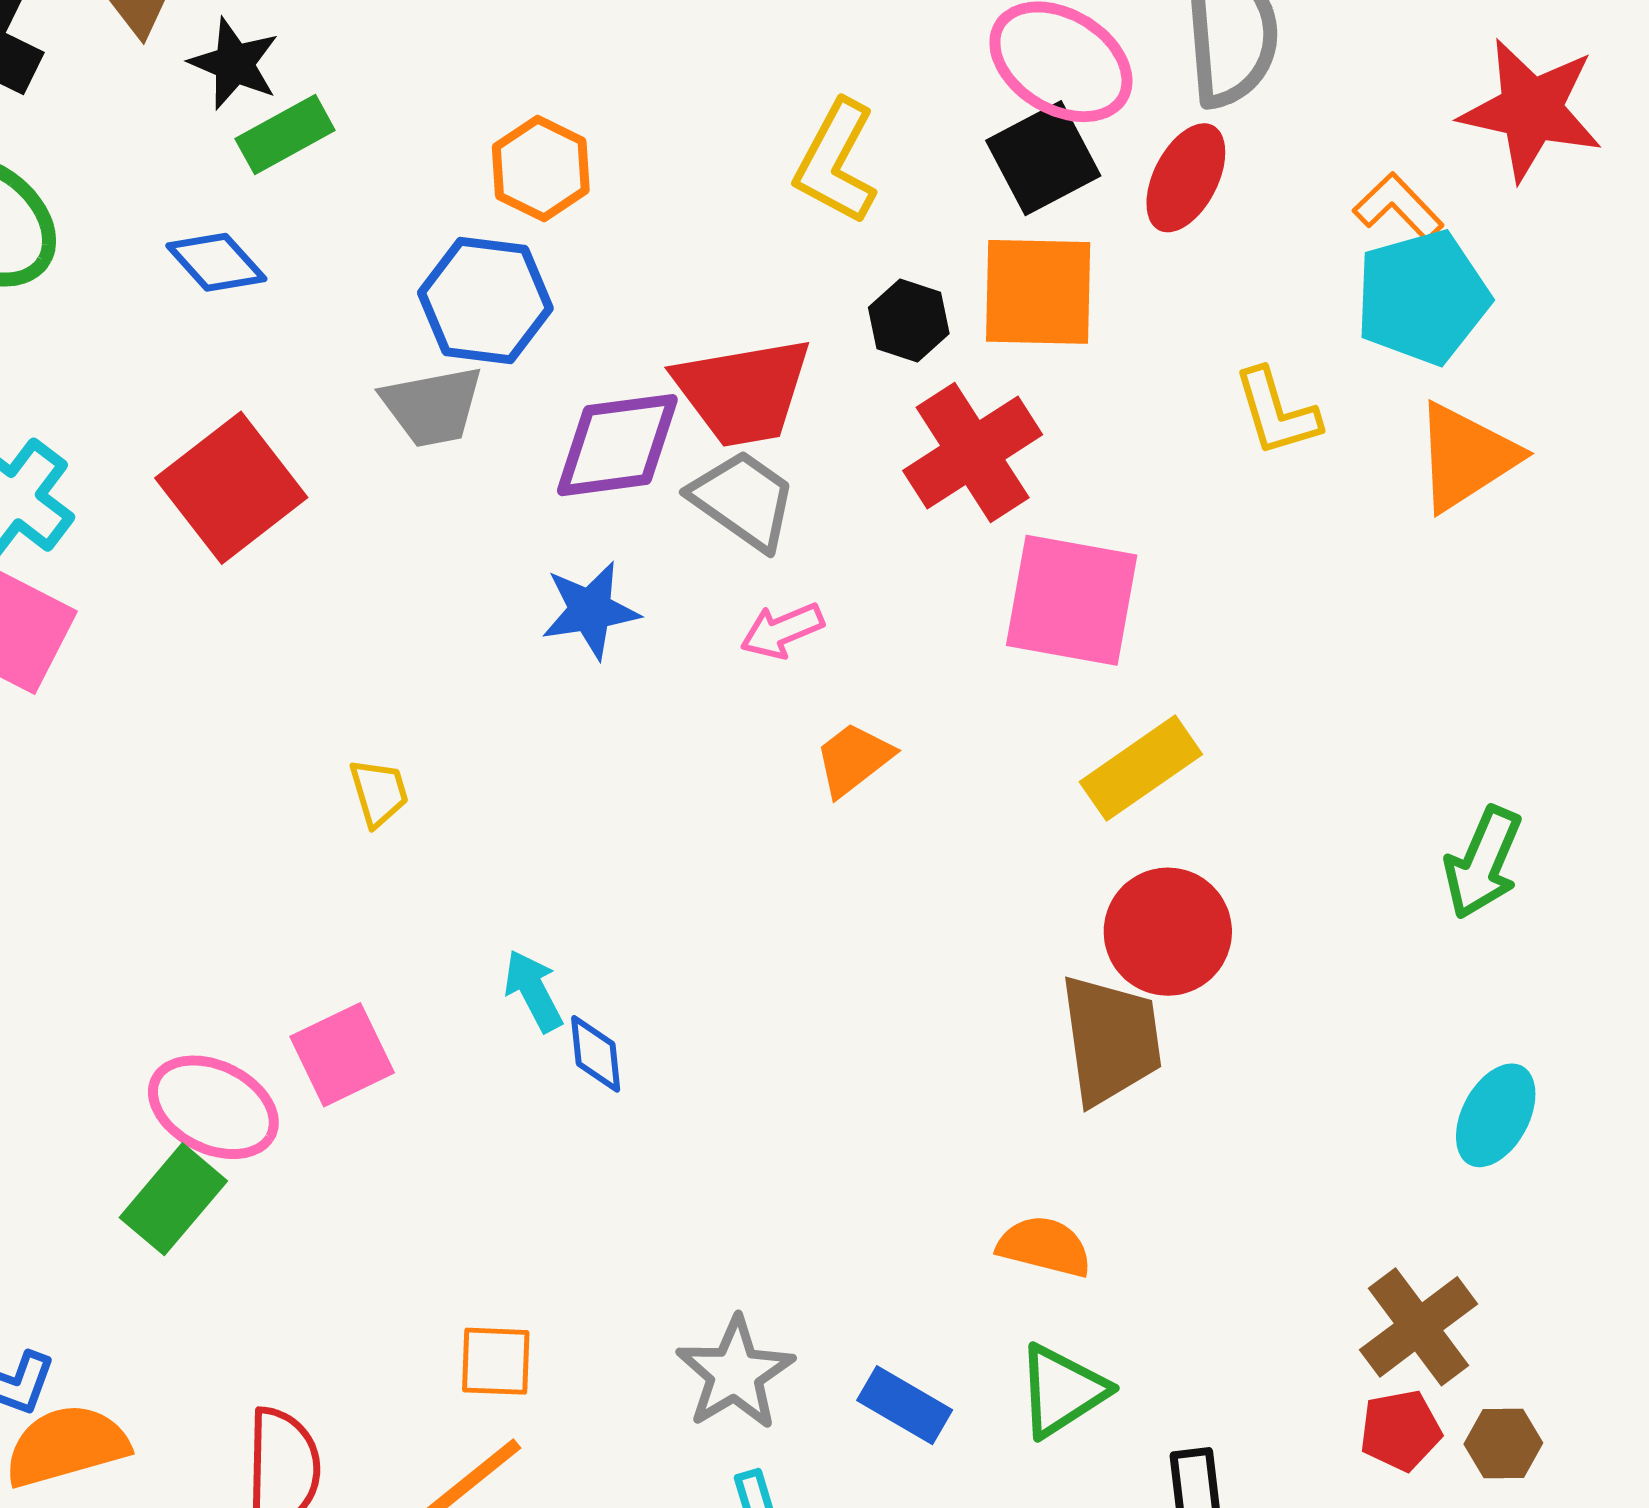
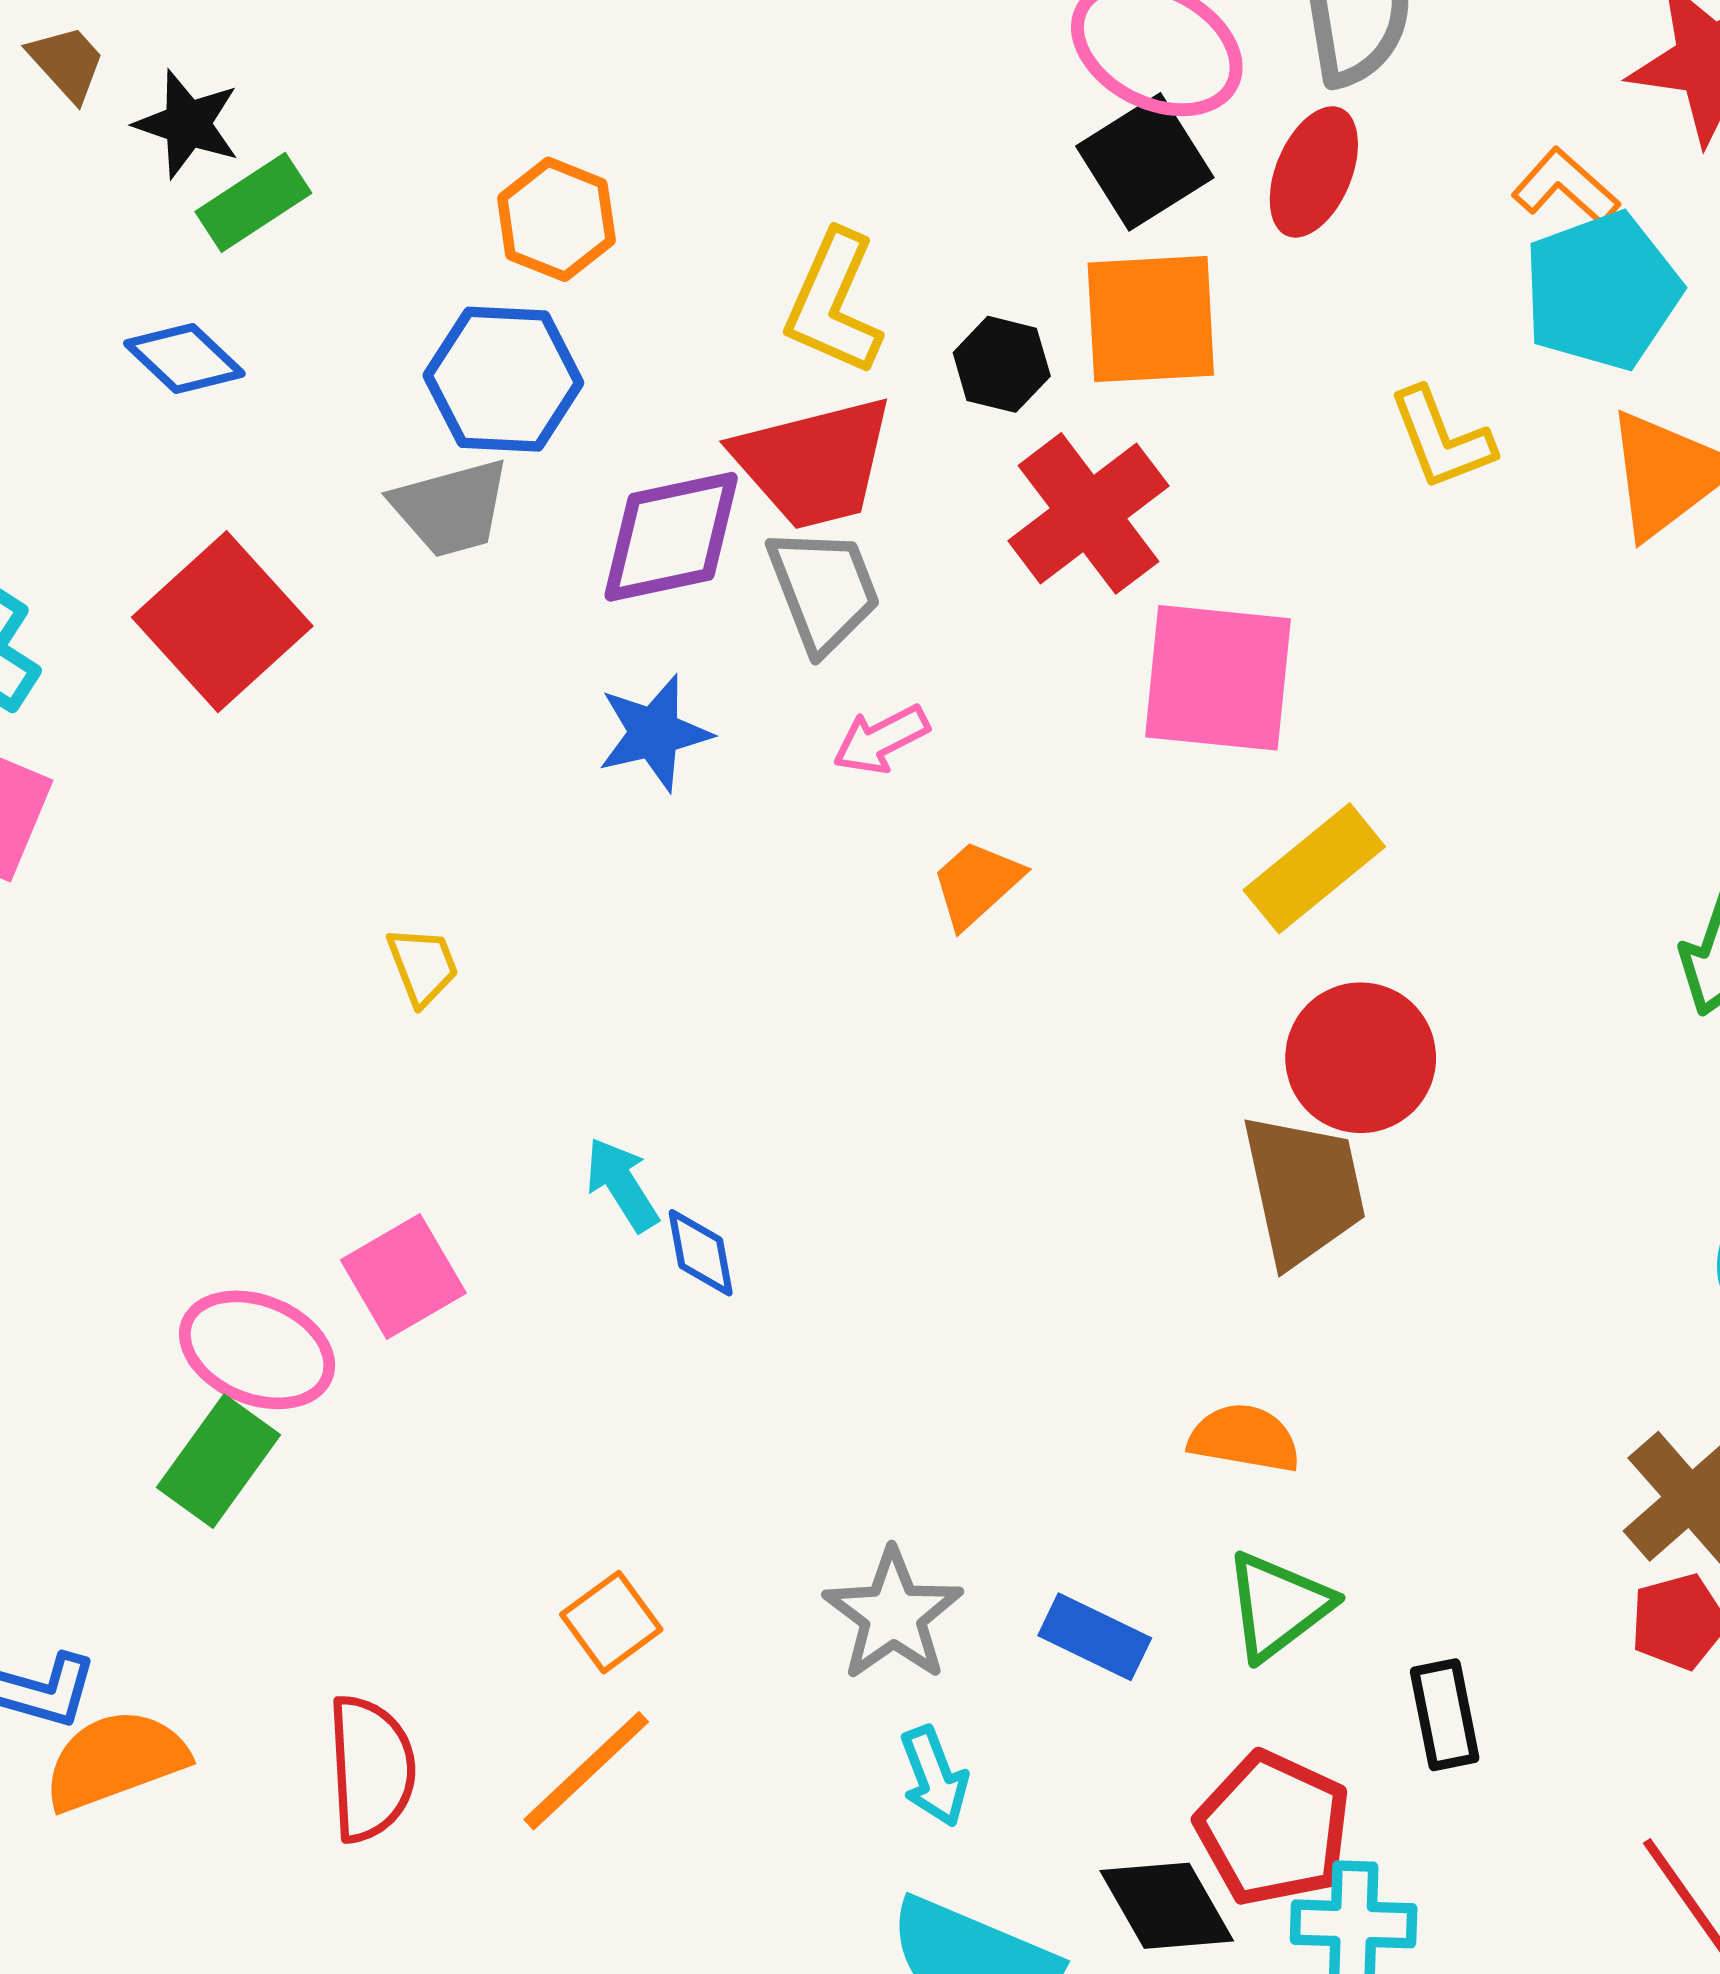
yellow L-shape: (836, 162) -> (834, 303), moved
gray trapezoid: (743, 500) -> (824, 590), turned 38
orange square: (496, 1361) -> (611, 1622), turned -34

